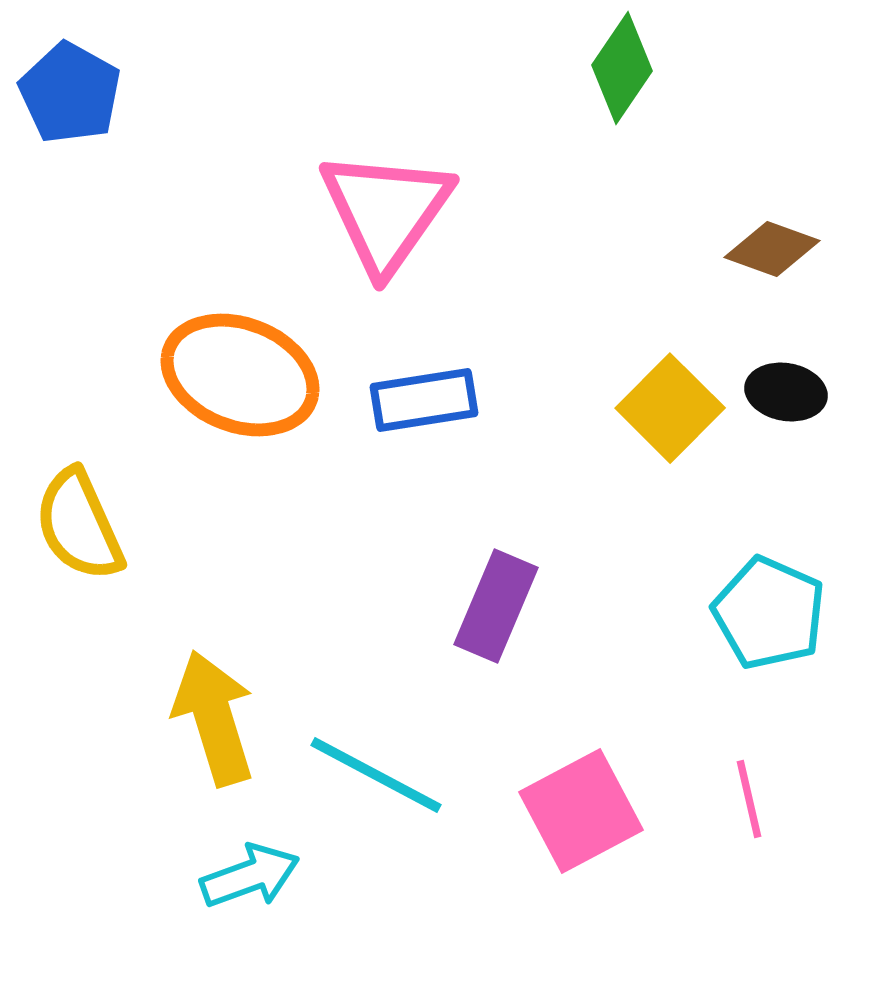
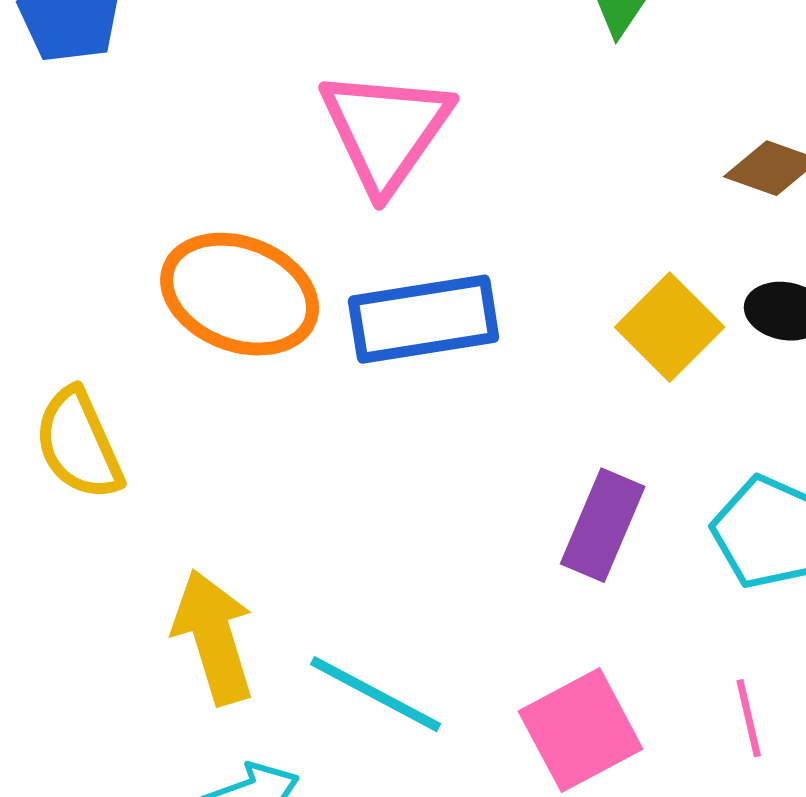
blue rectangle: (424, 400) -> (424, 319), size x1.4
purple rectangle: (496, 606) -> (603, 525), moved

